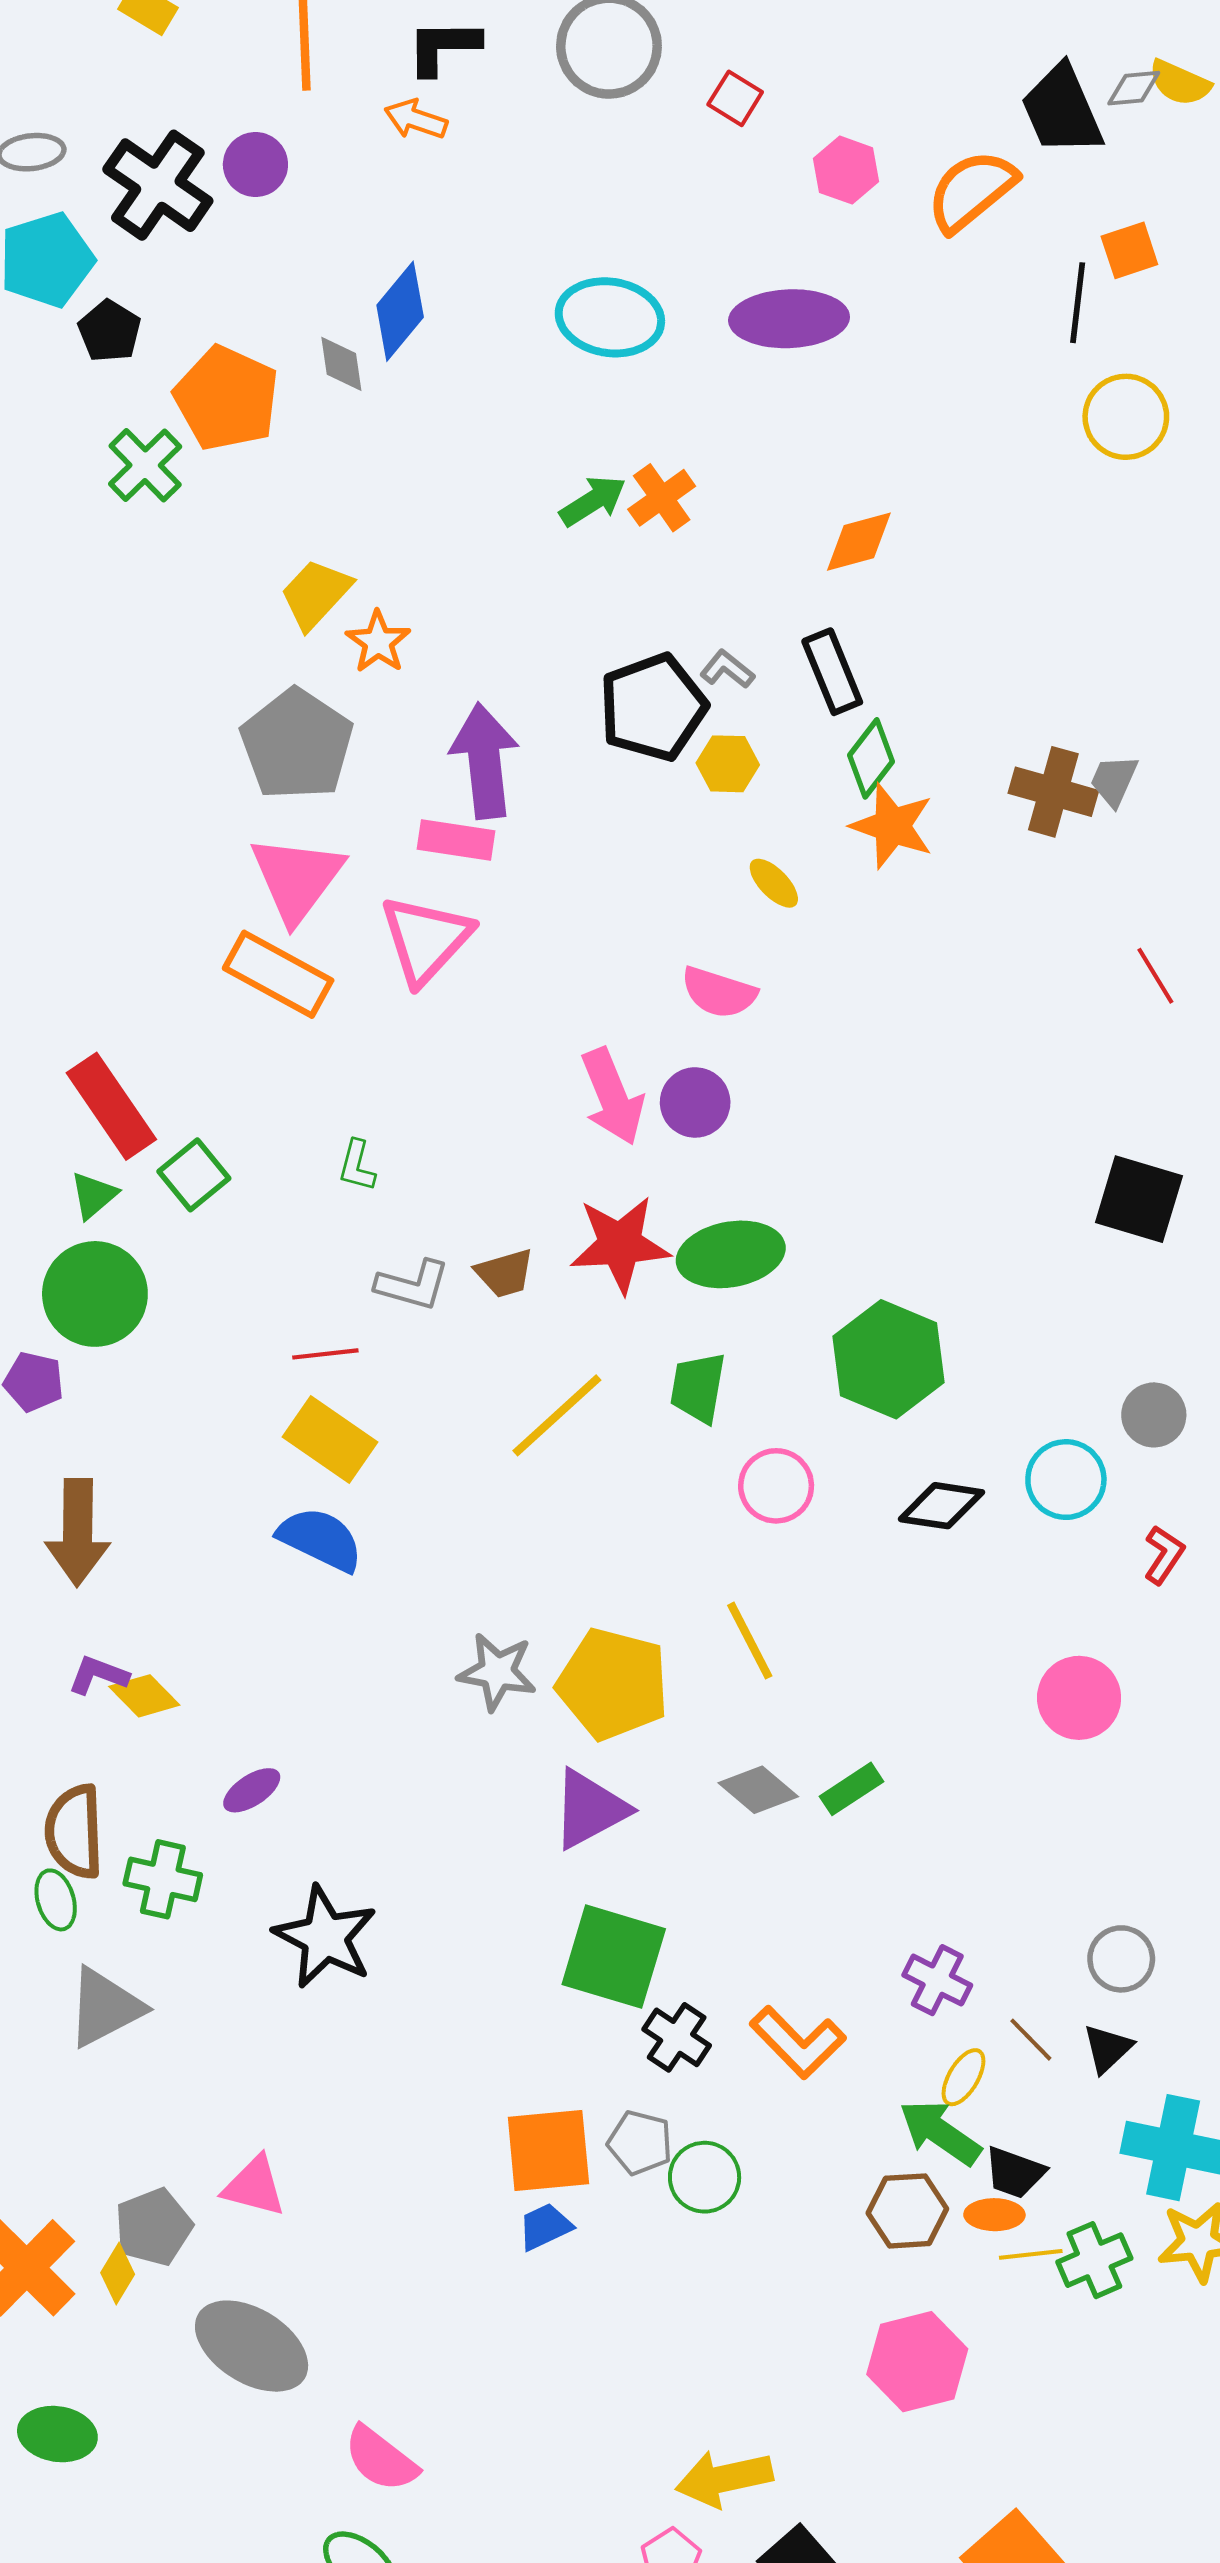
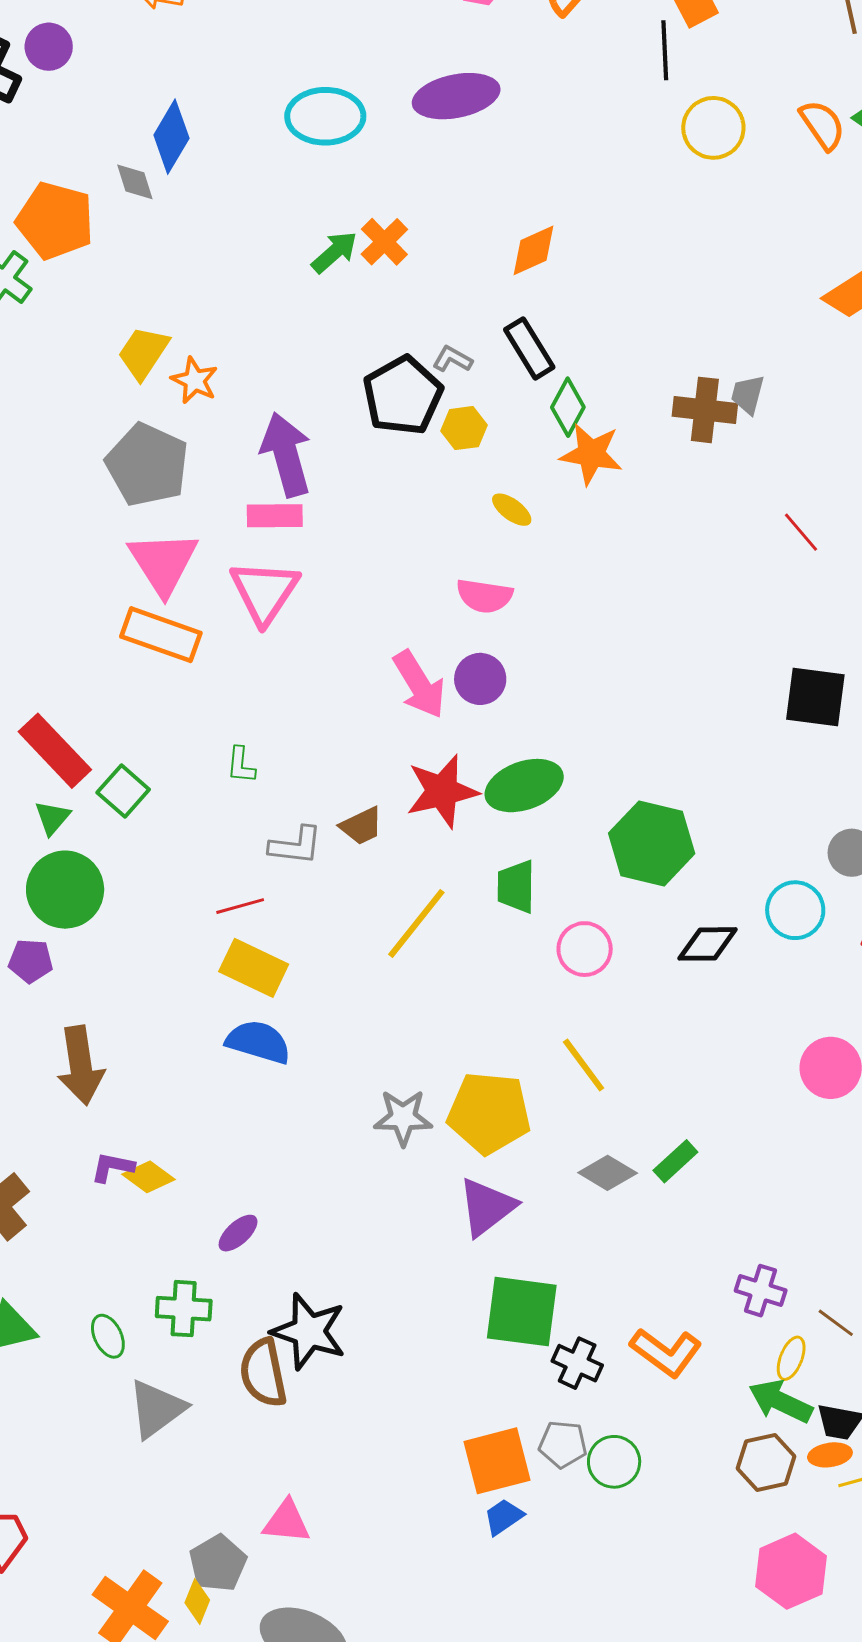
brown semicircle: (74, 1832) -> (263, 1373), moved

